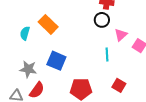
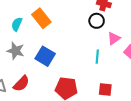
gray star: (28, 69) -> (16, 51), moved
red square: (119, 85) -> (105, 89), turned -32

